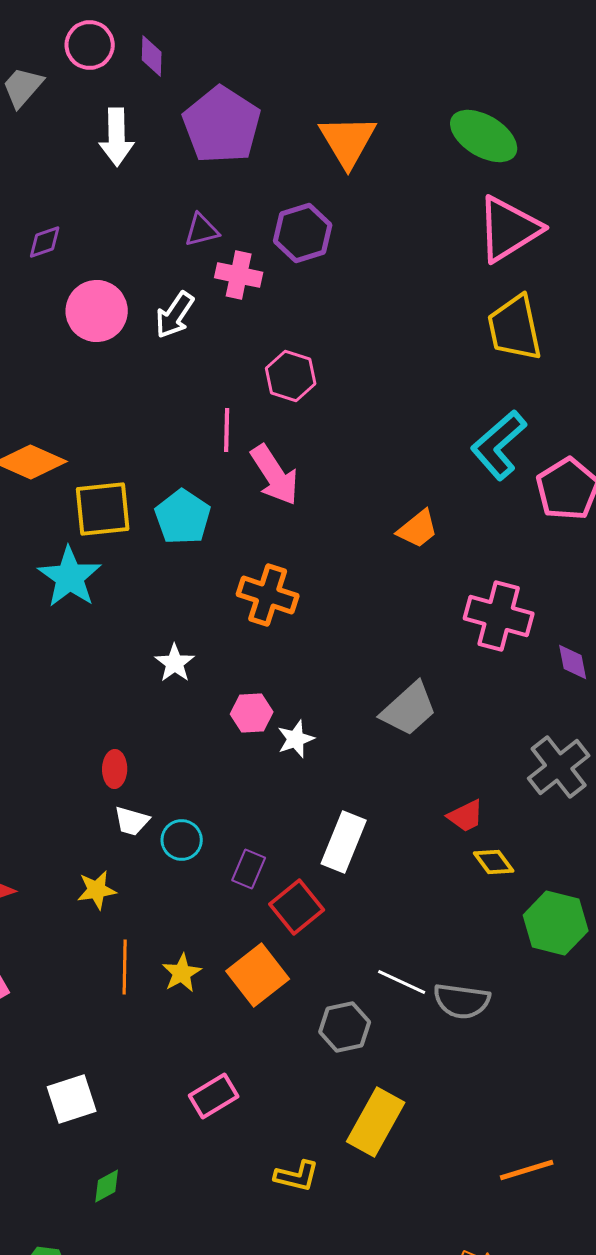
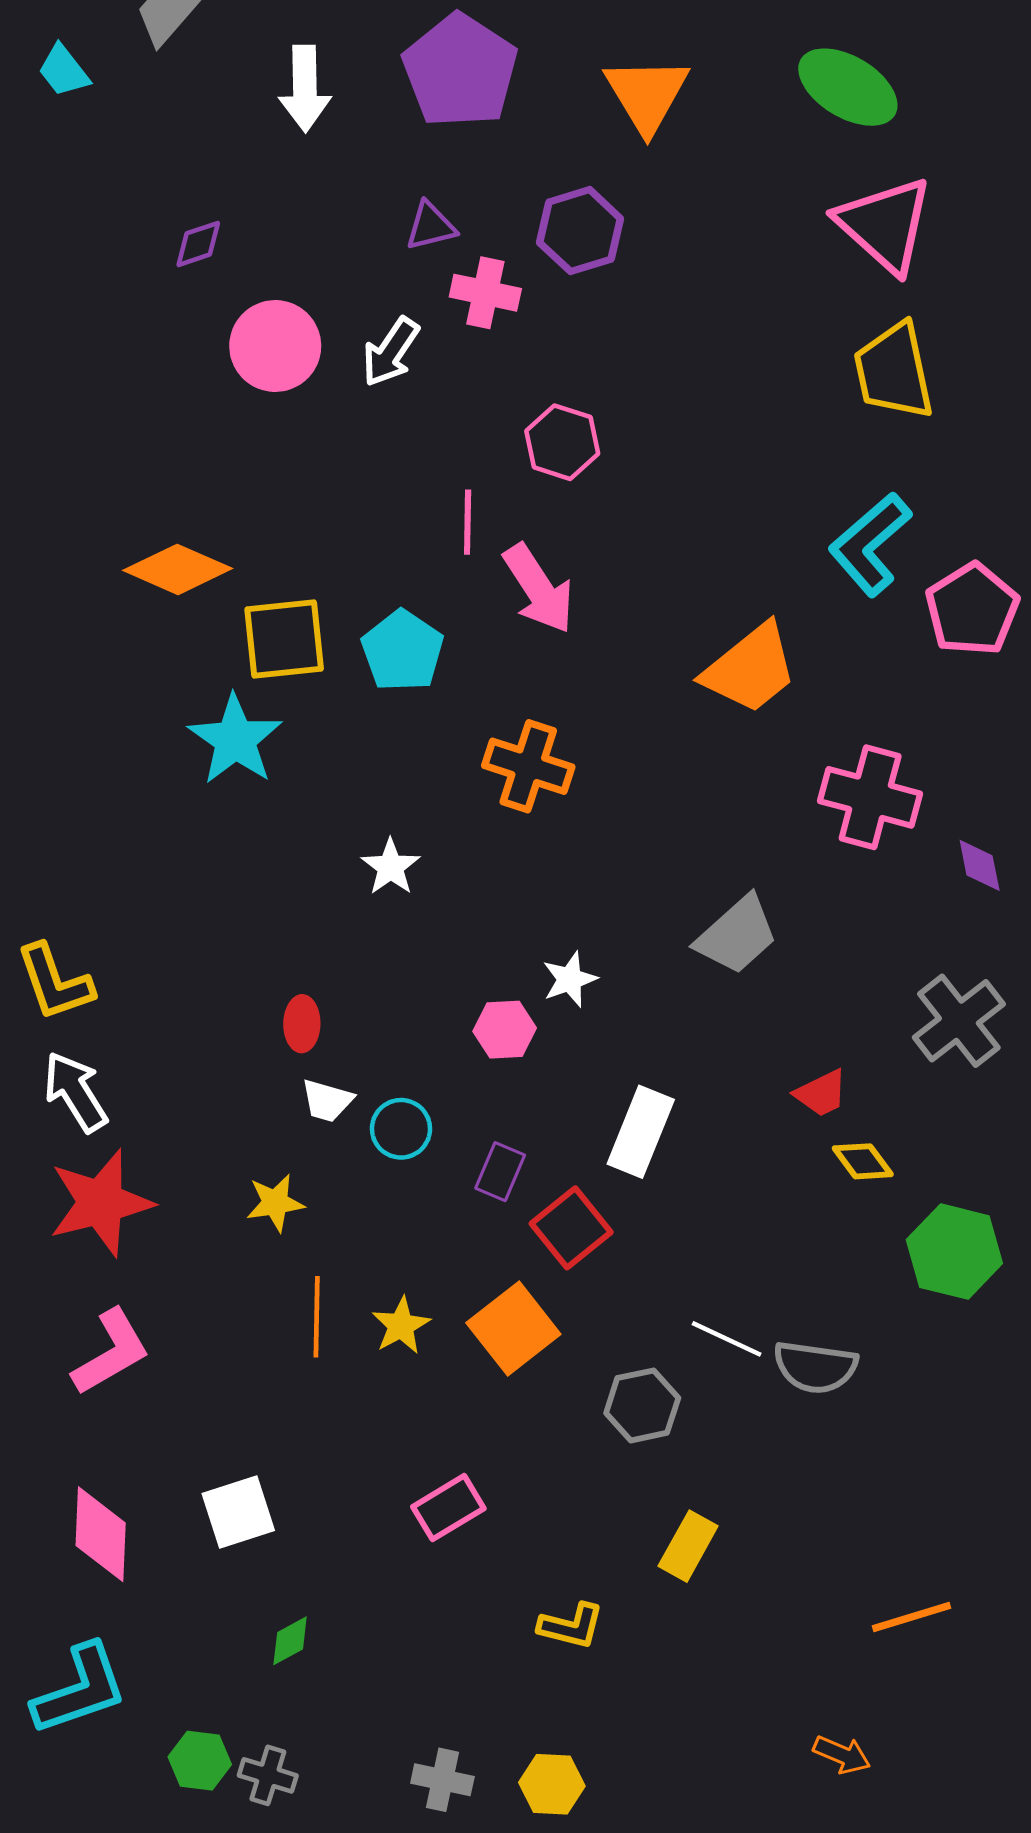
pink triangle: (509, 229) -> (885, 225), turned -46
orange trapezoid: (418, 529) -> (750, 669), size x1.6
pink hexagon: (252, 713) -> (505, 1030), moved
yellow rectangle: (376, 1122) -> (688, 1546), size x0.7

